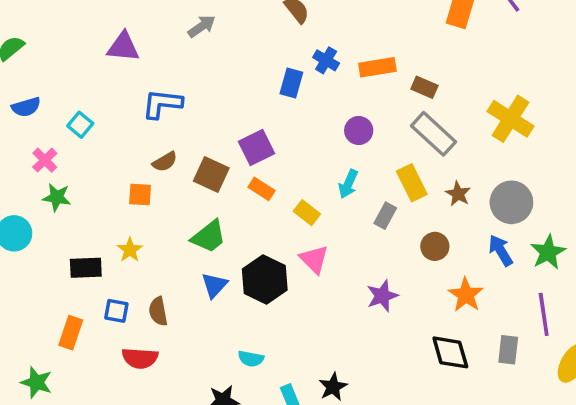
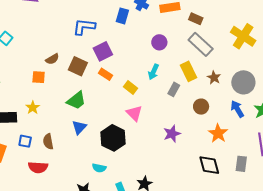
blue L-shape: (162, 104) -> (84, 27), moved
black hexagon: (265, 279) -> (113, 138), moved

